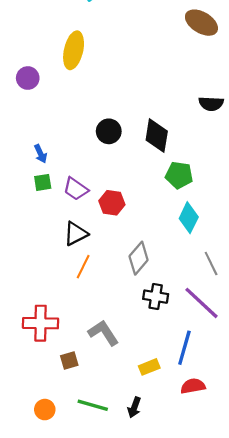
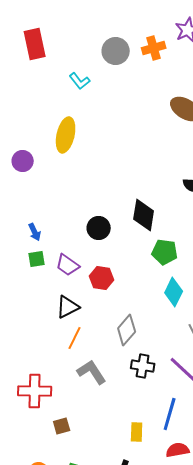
black circle: (109, 131) -> (99, 228), moved
gray L-shape: (103, 333) -> (92, 372), moved
yellow rectangle: (149, 367) -> (137, 432), turned -66

